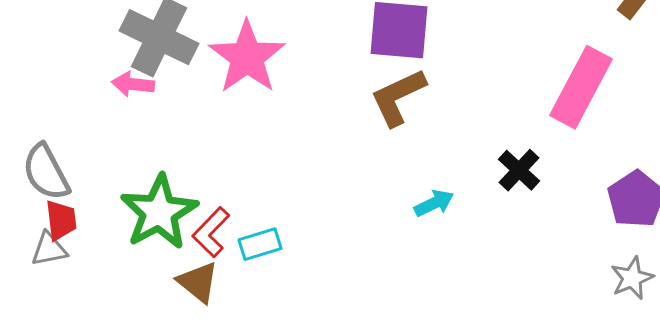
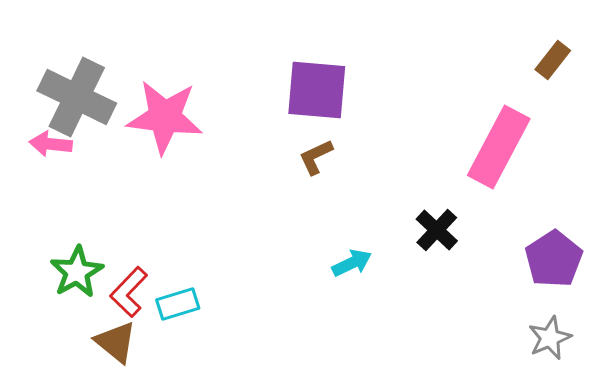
pink star: (247, 57) -> (165, 117), turned -30
brown L-shape: (398, 97) -> (316, 157), size x0.6
green star: (159, 212) -> (77, 272), size x0.7

